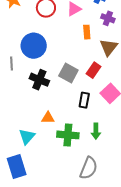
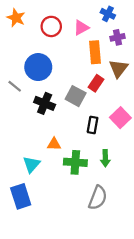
purple cross: (108, 18) -> (118, 37), turned -32
orange rectangle: (87, 32) -> (95, 52), size x1.5
gray line: (12, 63) -> (15, 86), turned -48
red rectangle: (93, 70) -> (96, 83), moved

